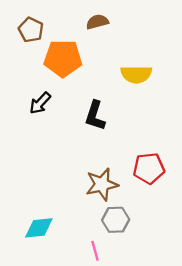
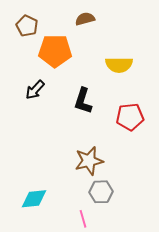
red pentagon: (149, 168) -> (130, 117), moved

